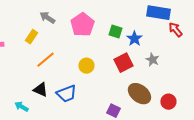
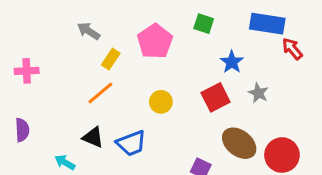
gray arrow: (47, 18) -> (89, 31), moved
green square: (115, 32) -> (204, 24), moved
yellow rectangle: (31, 37) -> (111, 59), moved
red circle: (168, 102) -> (282, 155), size x1.5

